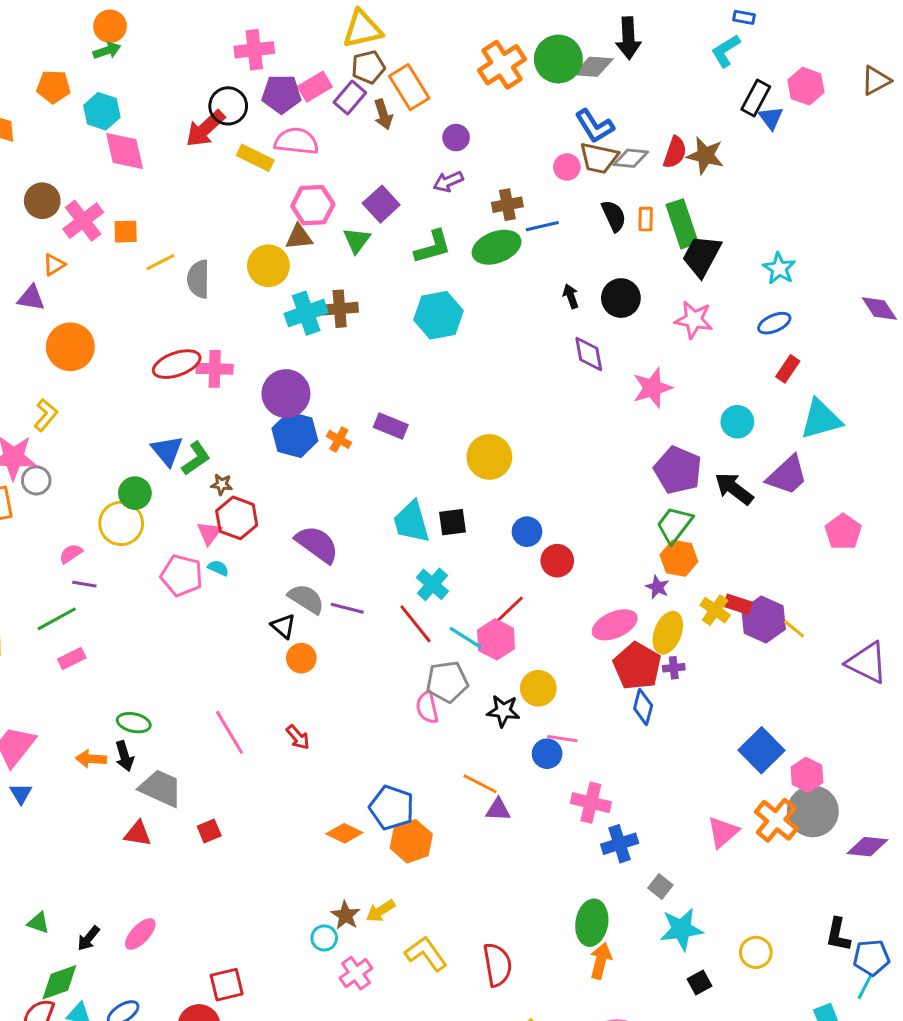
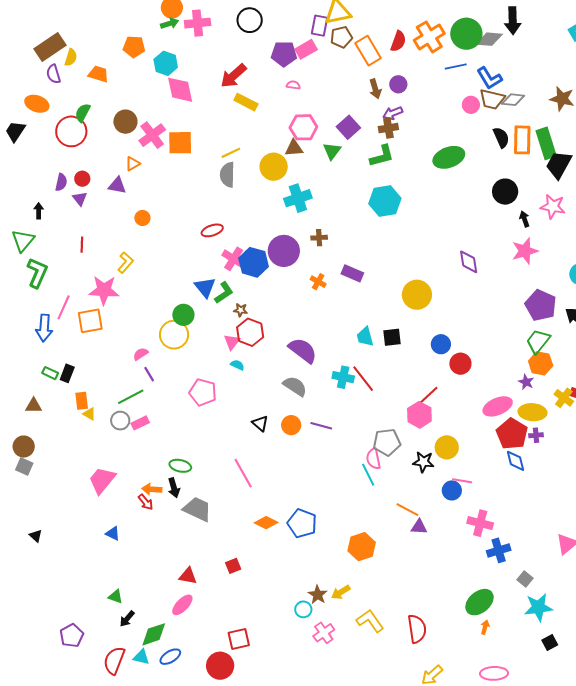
pink cross: (254, 50) -> (198, 23), moved
purple rectangle: (350, 97) -> (320, 26), moved, turned -30
black circle: (228, 106) -> (250, 20), moved
brown arrow: (383, 114) -> (375, 89), moved
pink semicircle: (296, 141) -> (293, 85), size x0.5
red semicircle: (675, 152) -> (398, 41), moved
yellow rectangle: (255, 158) -> (246, 102), moved
brown cross: (507, 205) -> (388, 128), moved
orange rectangle: (646, 219) -> (522, 140), size x1.8
blue line: (542, 226) -> (456, 66), moved
orange square: (126, 232) -> (180, 143), size x1.5
green ellipse: (497, 247) -> (449, 157), moved
yellow line: (160, 262) -> (231, 153), moved
black arrow: (571, 296) -> (525, 219), moved
brown cross: (340, 309) -> (319, 238), moved, size x0.7
orange circle: (70, 347) -> (142, 218), size x0.5
purple diamond: (589, 354) -> (469, 262), moved
red ellipse: (177, 364) -> (212, 230), size x0.7
pink cross: (215, 369) -> (234, 259), moved, turned 30
blue hexagon: (295, 435) -> (254, 262), moved
gray circle: (36, 480) -> (120, 421), moved
cyan trapezoid: (411, 522) -> (365, 337), size x0.7
pink pentagon: (182, 575) -> (203, 392), moved
purple line: (84, 584) -> (149, 374), turned 49
cyan cross: (432, 584) -> (343, 377), moved, turned -30
purple line: (347, 608) -> (321, 426), moved
red line: (416, 624) -> (363, 379), moved
black triangle: (283, 626) -> (260, 423), moved
yellow ellipse: (668, 633) -> (532, 412), turned 72
cyan line: (466, 638) -> (368, 475), moved, turned 30
blue diamond: (643, 707) -> (515, 461), turned -30
red arrow: (298, 737) -> (146, 502), moved
blue triangle: (21, 793) -> (113, 533), moved, turned -35
blue pentagon: (392, 808) -> (302, 523), moved
red square: (209, 831) -> (233, 566), moved
orange diamond: (344, 833) -> (266, 523), moved
red triangle: (138, 834) -> (188, 576), moved
green ellipse: (592, 923) -> (479, 602), turned 40
black arrow: (89, 938) -> (127, 619), moved
orange arrow: (601, 961) -> (485, 627), size x0.6
green diamond: (59, 982) -> (154, 634), moved

